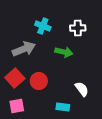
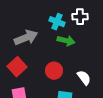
cyan cross: (43, 26) -> (57, 22), moved
red circle: (39, 81) -> (54, 71), moved

